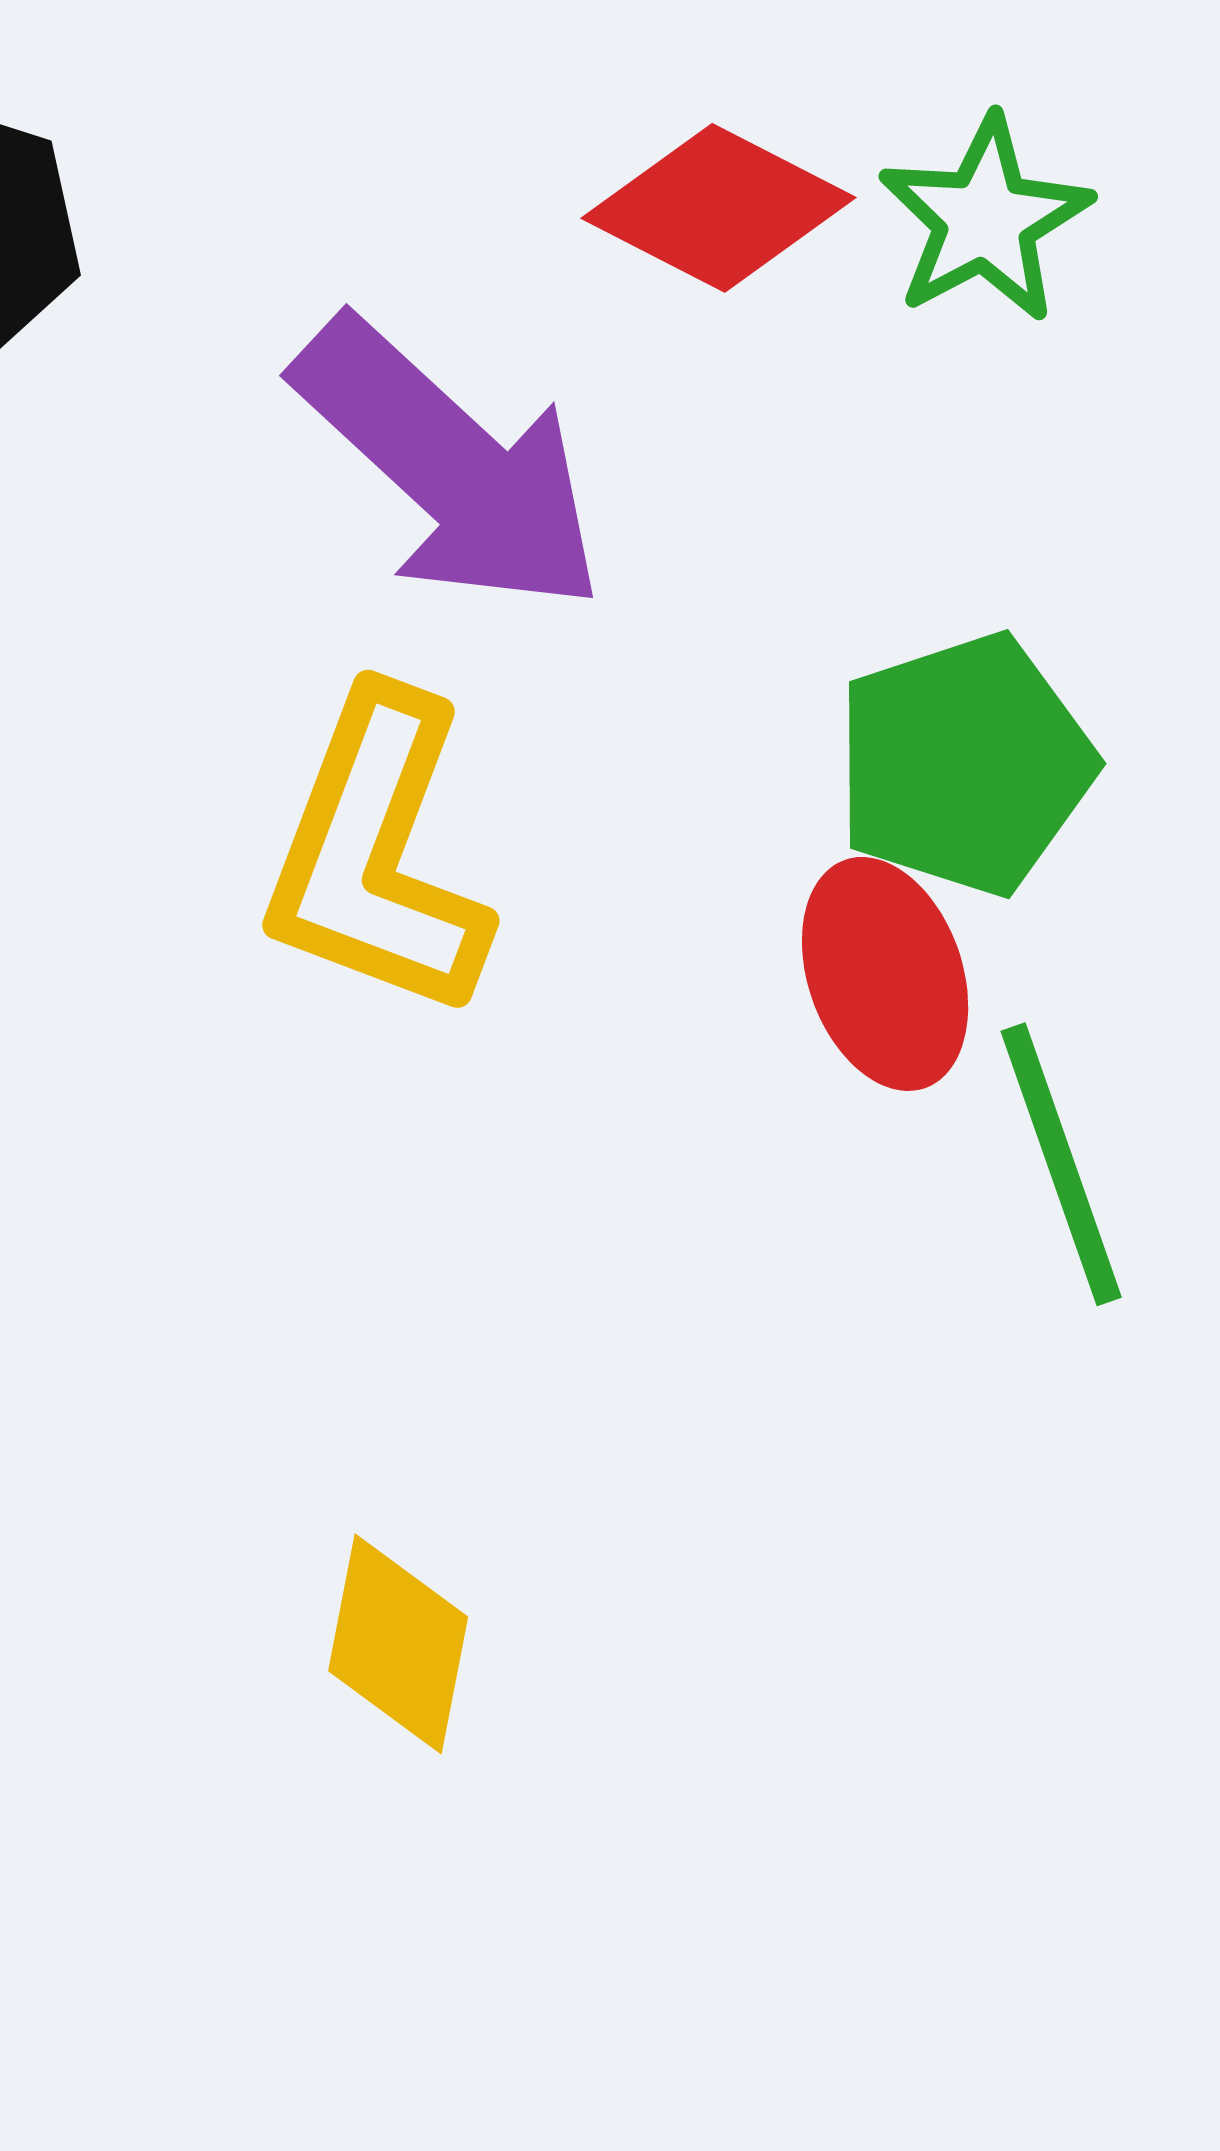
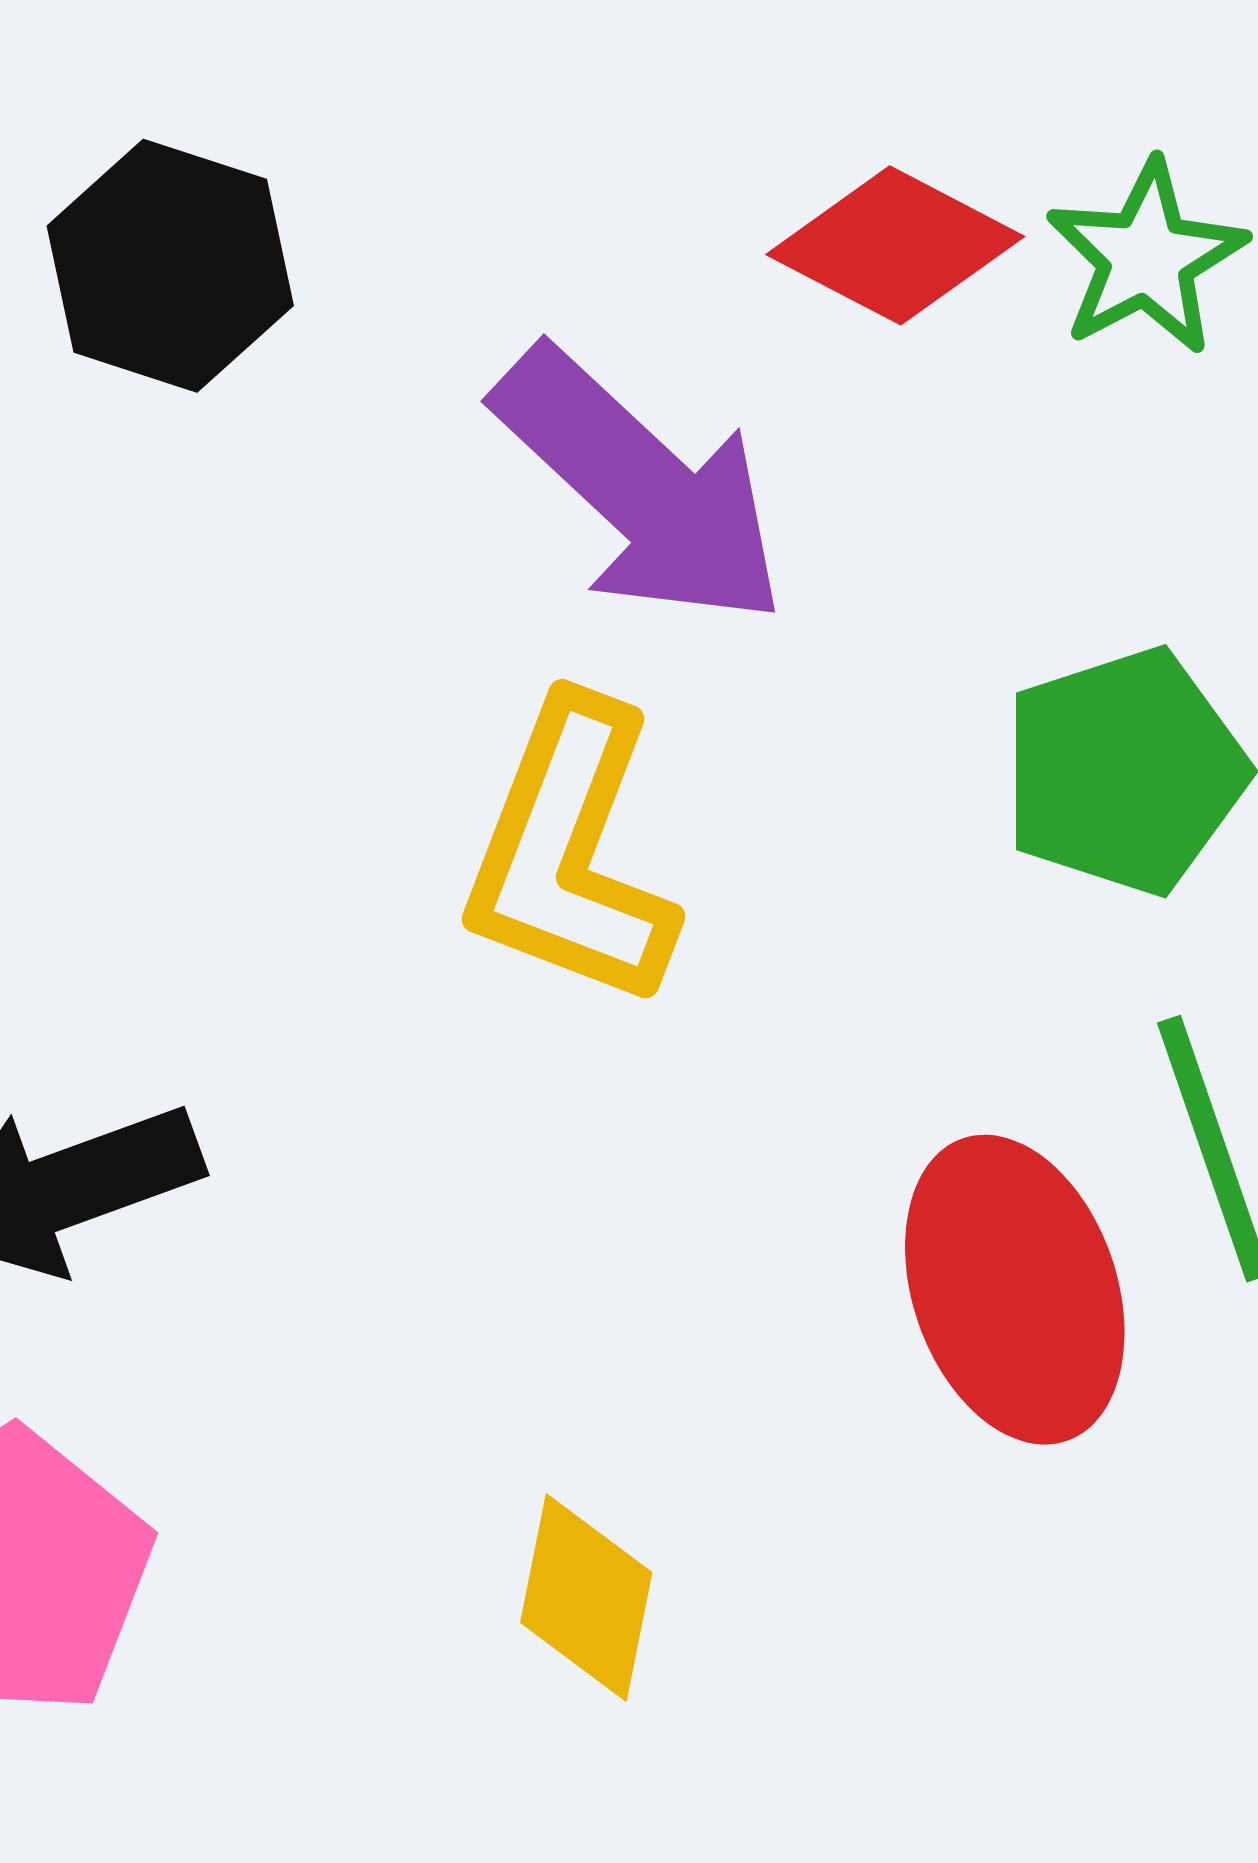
red ellipse: (885, 974) -> (1015, 1290), moved, size x1.4

